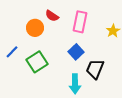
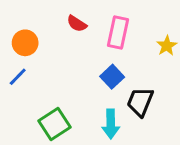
orange circle: (35, 28) -> (25, 43), moved
green square: (37, 62) -> (55, 124), moved

